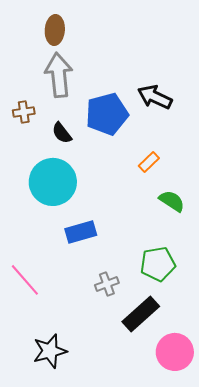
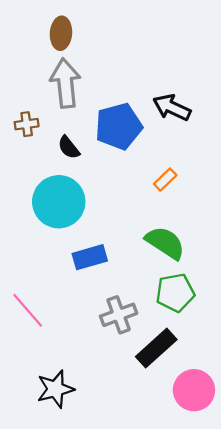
green semicircle: (172, 201) -> (165, 243), moved, size x1.4
gray cross: (107, 284) -> (119, 315), size x1.4

